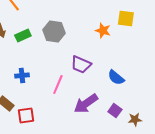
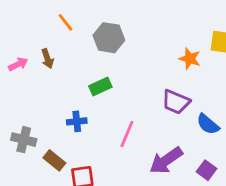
gray hexagon: (54, 32) -> (109, 38), moved
green rectangle: (23, 36) -> (100, 87), moved
purple trapezoid: (81, 65) -> (176, 102), moved

